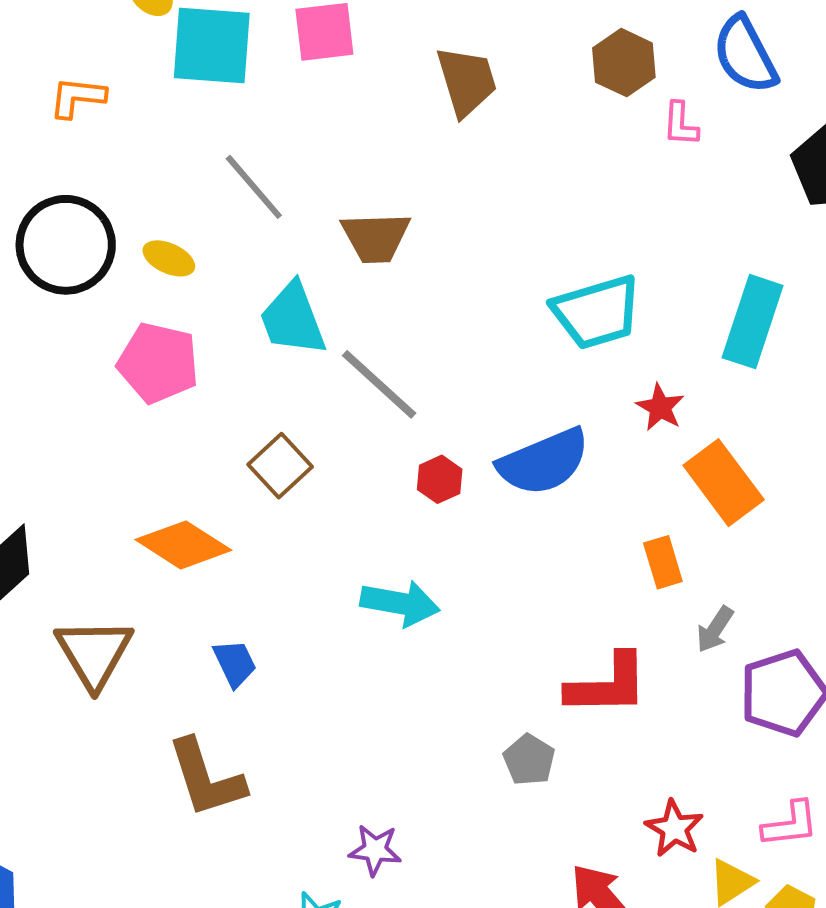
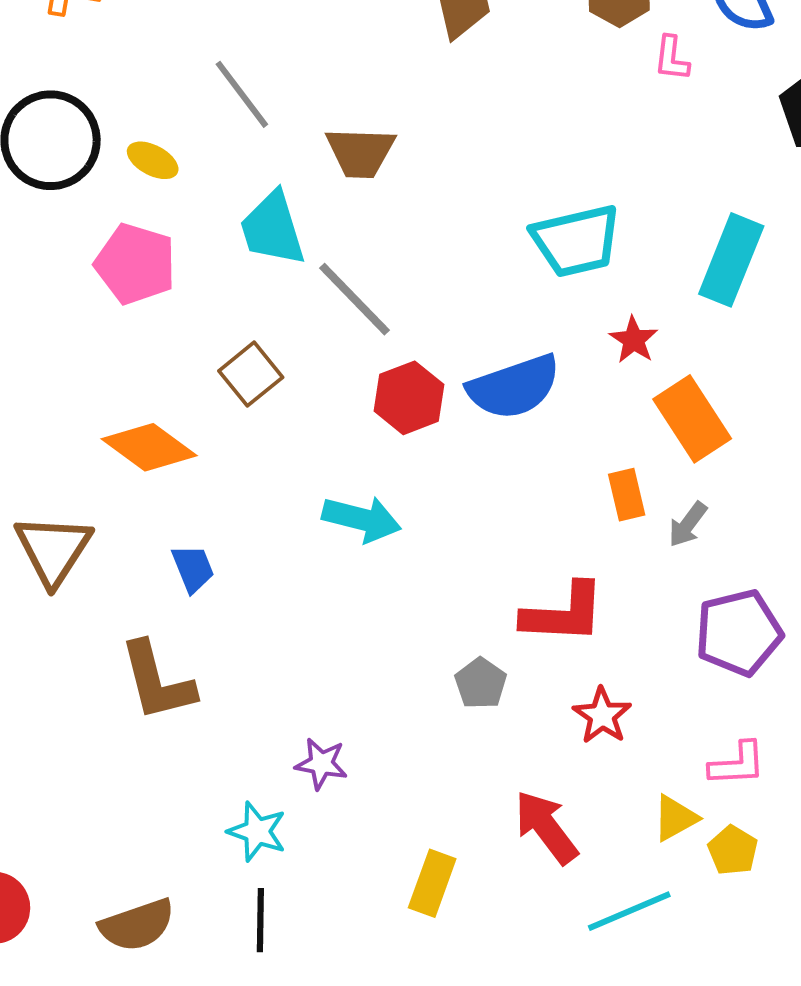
red hexagon: (440, 479) -> (409, 398), size x1.5
gray arrow: (715, 629) -> (688, 524), moved
red star: (674, 829) -> (602, 716), moved

